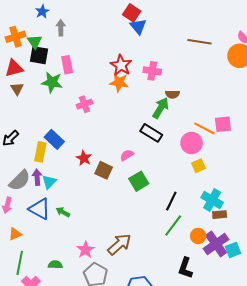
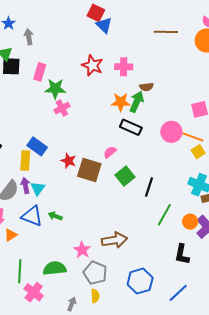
pink rectangle: (67, 65) -> (40, 72), turned 36
green star: (52, 82) -> (55, 89), moved
orange star: (119, 82) -> (121, 102), moved
orange line: (204, 128) -> (193, 137), moved
yellow square: (198, 166) -> (198, 152), moved
brown square: (104, 170) -> (89, 170), size x1.4
black line: (171, 201) -> (149, 187), moved
orange triangle: (15, 234) -> (11, 235), moved
brown arrow: (119, 244) -> (114, 240), turned 40
green semicircle: (55, 265) -> (55, 268), size x1.6

